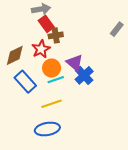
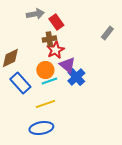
red rectangle: (46, 24) -> (56, 22), moved
red star: (41, 49) -> (55, 50), moved

